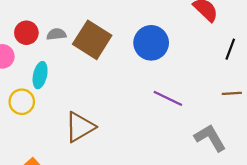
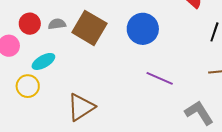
cyan ellipse: (40, 75) -> (43, 61), turned 50

